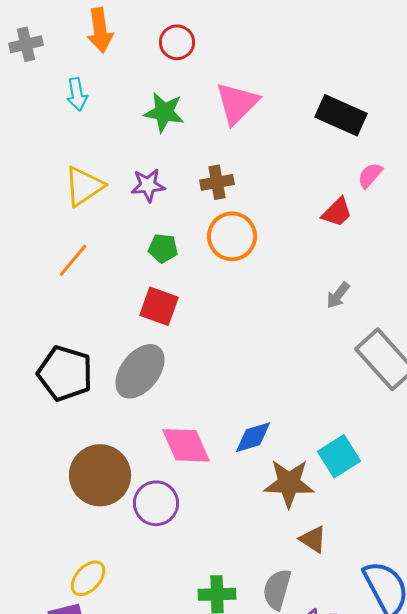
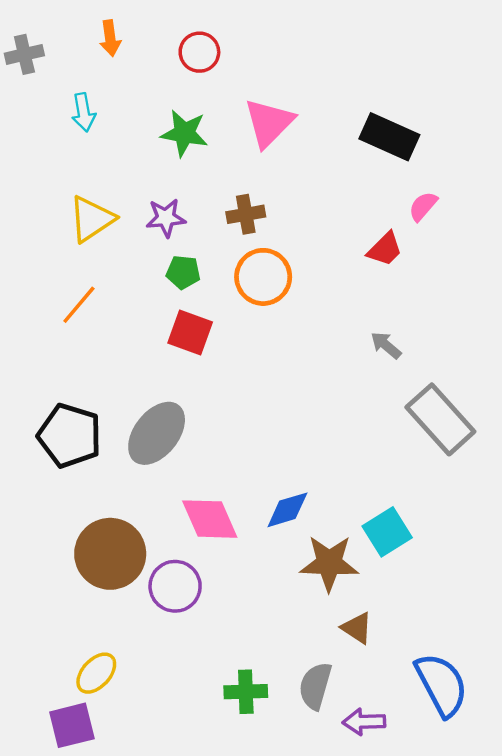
orange arrow: (100, 30) -> (110, 38), size x0.7
green pentagon: (163, 248) -> (183, 272), moved
gray arrow: (338, 295) -> (386, 345), turned 92
red square: (159, 306) -> (190, 333), moved

